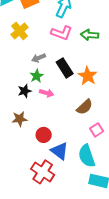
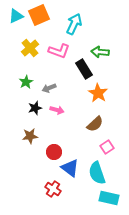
pink L-shape: (62, 33) -> (59, 51), moved
gray arrow: (39, 58) -> (49, 88), moved
black rectangle: (65, 68) -> (84, 69), moved
green star: (37, 76) -> (26, 82), moved
red cross: (43, 172) -> (53, 189), size x0.7

